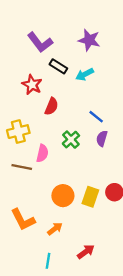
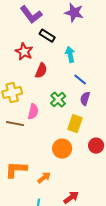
cyan arrow: (85, 74) -> (70, 55), moved, turned 105
orange circle: (63, 196) -> (62, 149), moved
yellow rectangle: (90, 197) -> (75, 124), moved
orange L-shape: (23, 220) -> (16, 170), turned 120

